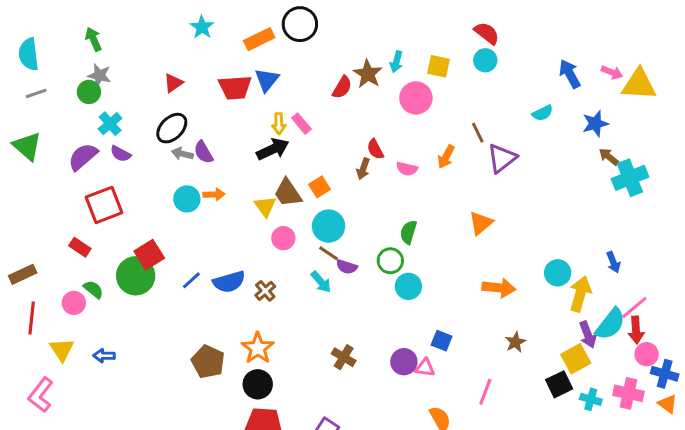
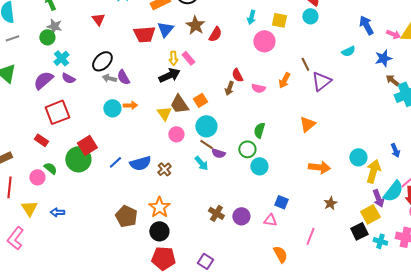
pink arrow: (612, 72) -> (393, 34), moved
brown star: (368, 74) -> (195, 25), moved
red triangle: (173, 83) -> (98, 19), moved, turned -32
purple circle: (404, 362) -> (241, 216), moved

